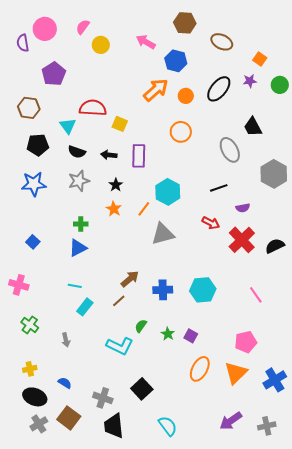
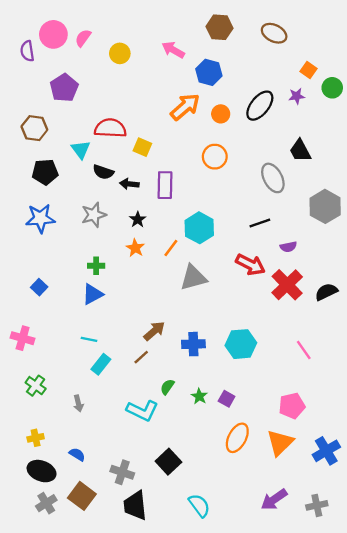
pink semicircle: (83, 27) -> (83, 38), moved
brown ellipse: (222, 42) -> (274, 33), moved
green circle: (280, 85) -> (332, 88), moved
black semicircle: (77, 152) -> (103, 172), moved
red arrow: (211, 223) -> (250, 265), size x1.4

